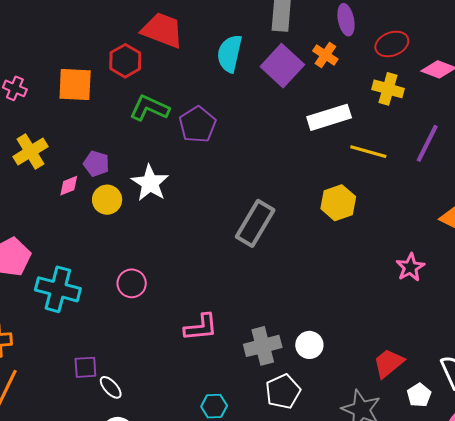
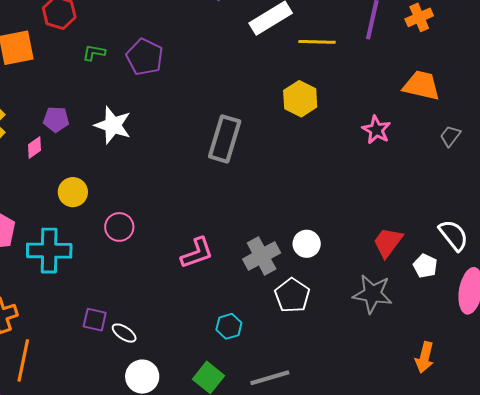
green L-shape: (149, 108) -> (94, 53), size x0.6
yellow circle: (107, 200) -> (73, 192), moved
pink star: (410, 267) -> (376, 130), moved
purple square: (85, 367) -> (95, 320), turned 30

